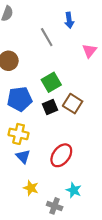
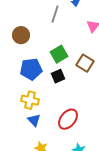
gray line: (47, 37) -> (55, 14), turned 48
brown square: (73, 104) -> (85, 63), moved

